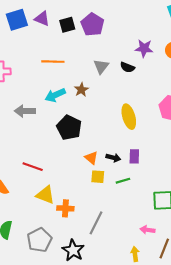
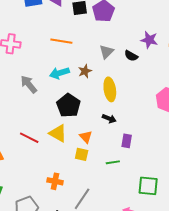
gray arrow: (25, 111) -> (29, 84), turned 42
yellow ellipse: (129, 117) -> (110, 89), moved
black arrow: (113, 158) -> (109, 119), moved
yellow square: (98, 177) -> (82, 154), moved
yellow triangle: (45, 195) -> (58, 133), moved

